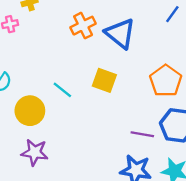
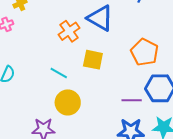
orange cross: (83, 26) -> (69, 31), moved
yellow circle: (30, 111) -> (68, 102), moved

